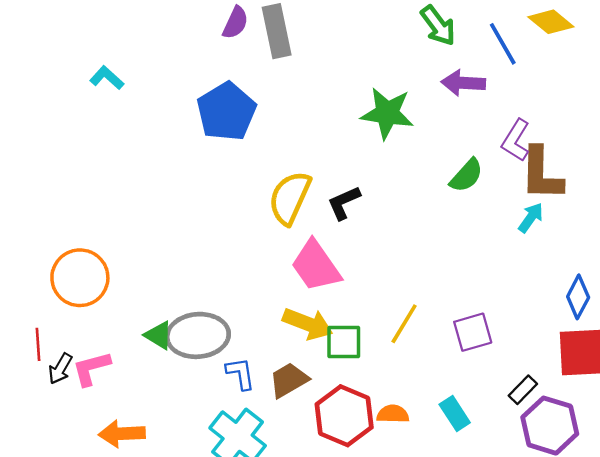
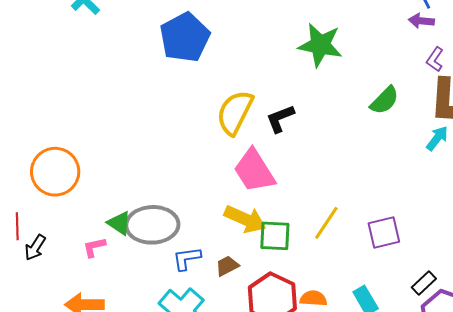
purple arrow: (463, 83) -> (421, 21), moved, size x0.7
purple L-shape: (516, 140) -> (435, 59), moved, size x0.7
pink L-shape: (91, 368) -> (94, 247), moved, size x0.7
blue L-shape: (240, 373) -> (187, 258), turned -92
brown trapezoid: (289, 380) -> (227, 266), size x0.7

